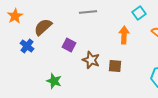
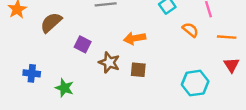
orange arrow: (124, 35) -> (135, 38), moved, turned -102
blue cross: (27, 46) -> (32, 73), moved, turned -32

